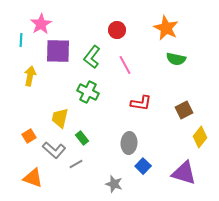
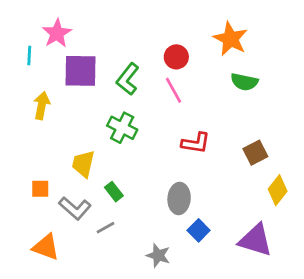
red circle: (117, 30) -> (176, 57), moved
orange square: (29, 136) -> (40, 189), turned 32

